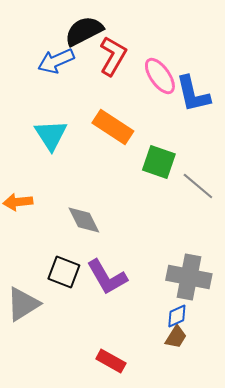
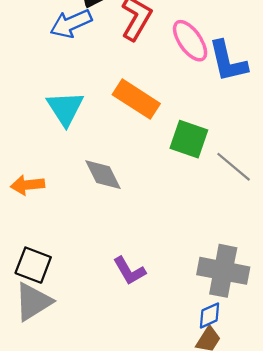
gray diamond: (84, 220) -> (103, 175), moved
black square: (64, 272) -> (33, 265), moved
purple L-shape: (107, 277) -> (129, 271), size x0.7

